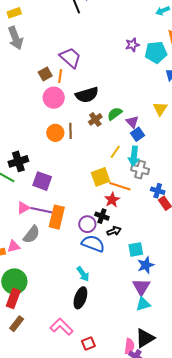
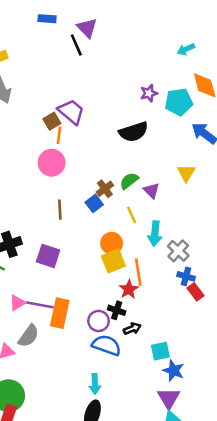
brown square: (45, 74) -> (52, 121), moved
black semicircle: (87, 95) -> (134, 132), moved
brown line: (70, 131) -> (60, 210), moved
orange circle: (55, 133) -> (112, 243), moved
blue square: (137, 134) -> (94, 203), moved
yellow line: (115, 152) -> (132, 215), moved, turned -56
gray cross: (140, 170) -> (178, 251), moved, turned 30
purple square: (42, 181) -> (48, 256), moved
orange line: (120, 186) -> (138, 272), turned 65
blue star: (146, 265) -> (174, 371), turned -30
cyan arrow: (83, 274) -> (95, 384), turned 35

